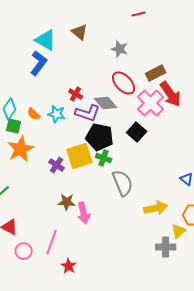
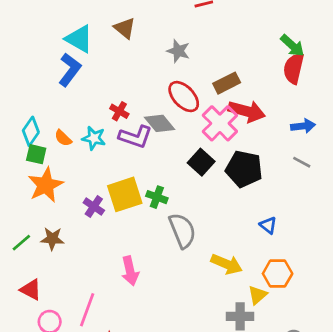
red arrow: (171, 94) -> (247, 111), turned -40
black pentagon: (100, 137) -> (244, 169), moved
brown star: (67, 202) -> (52, 239), moved
yellow arrow: (156, 208) -> (227, 264), turned 35

